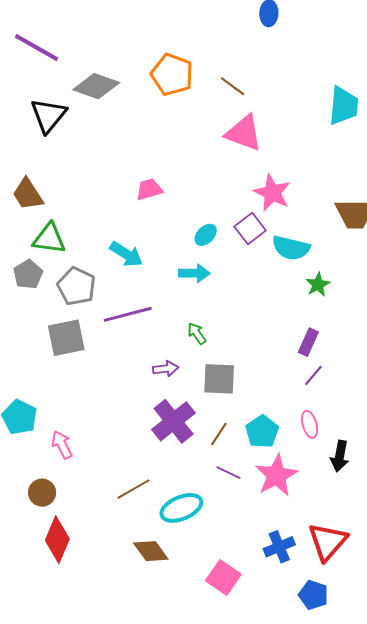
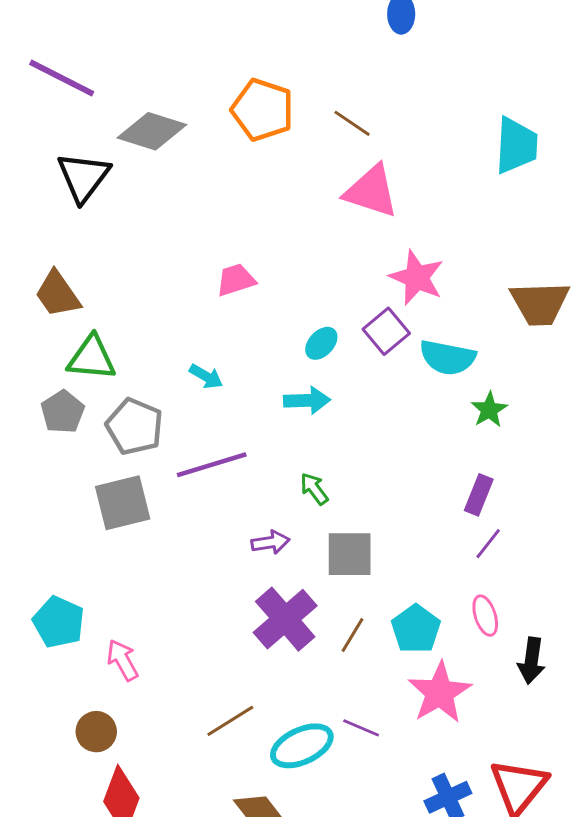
cyan arrow: (126, 254) -> (206, 376), size x0.7
purple line: (229, 473) -> (361, 728), moved

